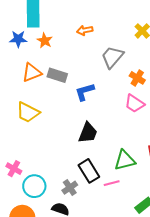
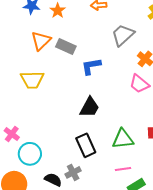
orange triangle: (32, 73) -> (41, 41), turned -30
yellow trapezoid: (28, 112) -> (32, 80), turned -35
pink line: (112, 183) -> (123, 169), moved
gray cross: (70, 188) -> (73, 172), moved

